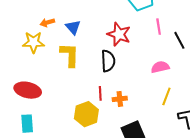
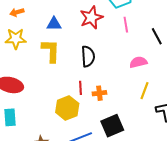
orange arrow: (47, 23) -> (17, 12), moved
blue triangle: (73, 27) -> (54, 24), turned -49
pink line: (159, 27) -> (126, 25), moved
red star: (119, 34) -> (91, 18), moved, turned 30

